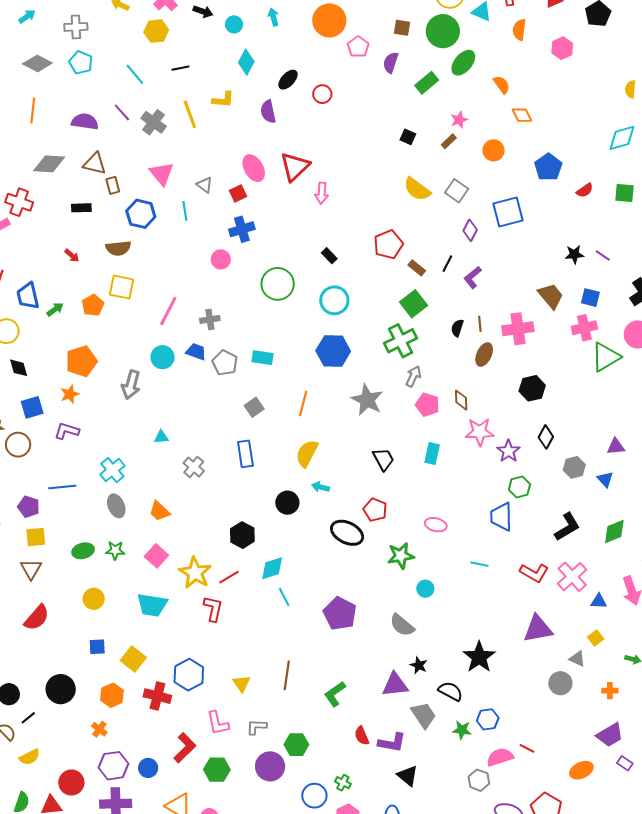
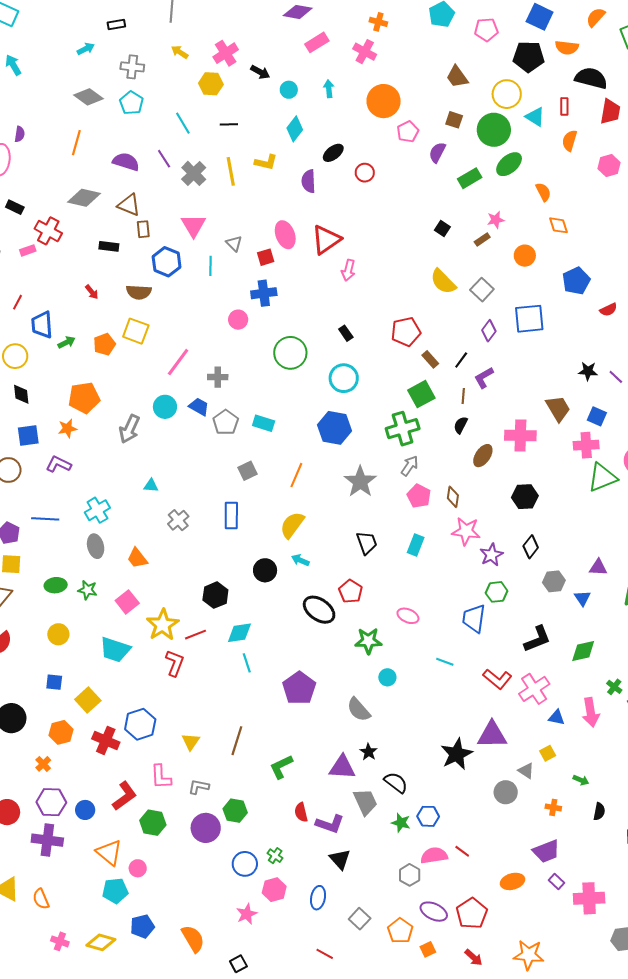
brown line: (480, 324) -> (463, 396), moved
black star: (479, 657) -> (457, 754), moved

